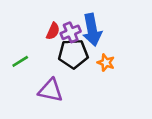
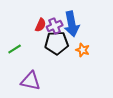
purple triangle: (50, 90) -> (31, 81), moved

